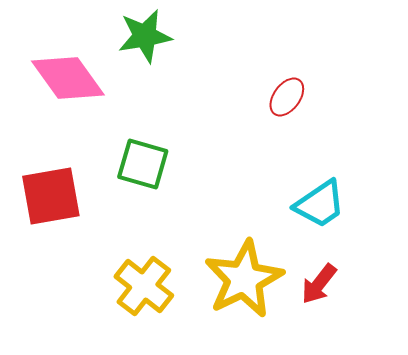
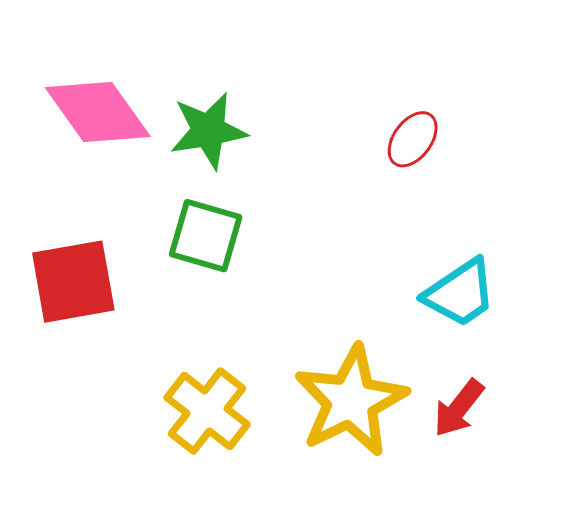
green star: (145, 36) -> (208, 131), moved

